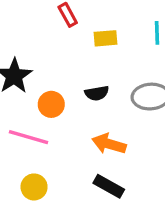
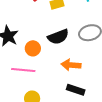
black semicircle: (97, 93) -> (58, 37), size x1.5

